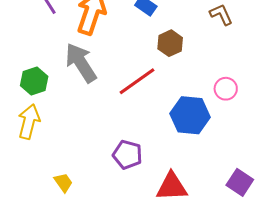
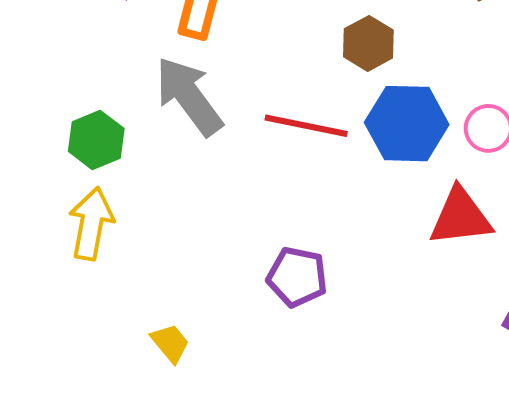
red line: (137, 81) -> (306, 126), turned 51
blue hexagon: (190, 115) -> (407, 124), moved
red triangle: (172, 187) -> (461, 217), moved

